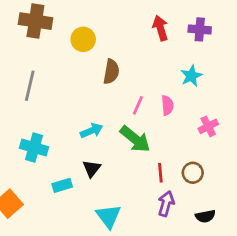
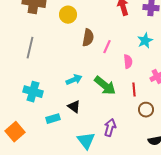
pink line: (138, 105) -> (107, 47), moved
black triangle: (92, 169) -> (74, 107), turned -32
red line: (160, 173) -> (134, 90), moved
purple arrow: (166, 204) -> (110, 128), moved

